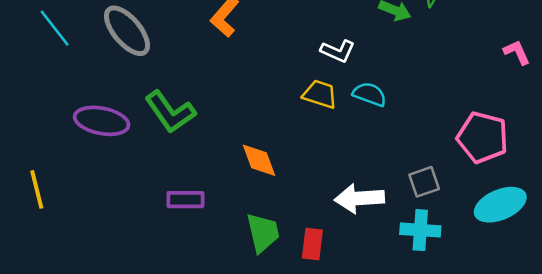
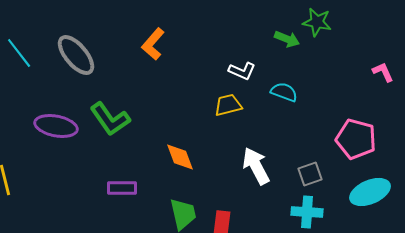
yellow trapezoid: (320, 94) -> (228, 105), turned -32
cyan semicircle: (370, 94) -> (284, 92), moved
white arrow: (359, 198) -> (256, 166), moved, turned 66

